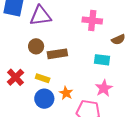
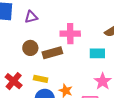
purple triangle: (41, 16) -> (31, 17), size x0.6
pink cross: (92, 20) -> (70, 34), moved

